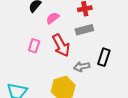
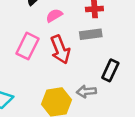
pink rectangle: (34, 46) -> (28, 46), size x1.5
gray arrow: (82, 67) -> (86, 91), moved

